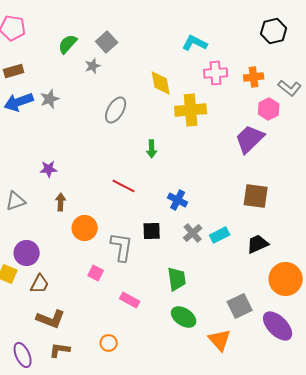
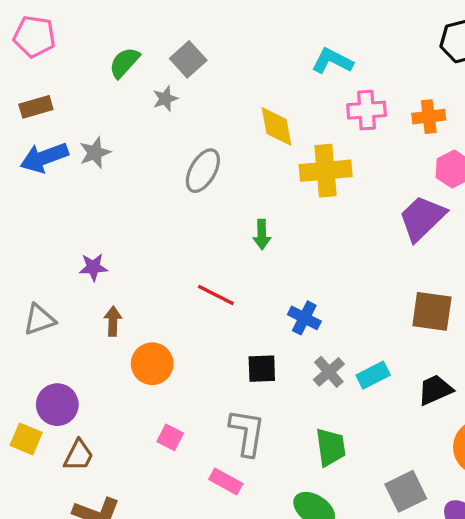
gray L-shape: (122, 247) -> (247, 432), moved
green trapezoid: (177, 279) -> (331, 447), moved

